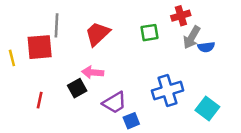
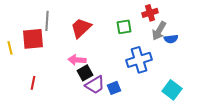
black square: (77, 88) -> (85, 73), moved
blue cross: (168, 90) -> (139, 60), moved
blue square: (131, 121) -> (114, 88), moved

